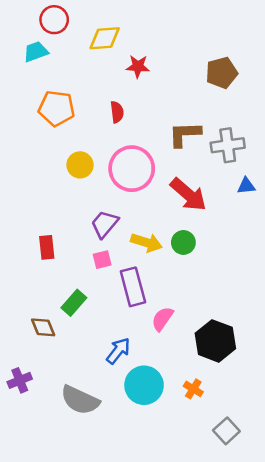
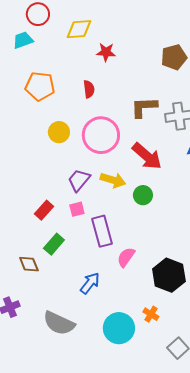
yellow arrow: (146, 242) -> (113, 180), moved
red rectangle: (47, 247) -> (44, 210), moved, turned 48
cyan circle: (144, 385) -> (119, 328), moved

